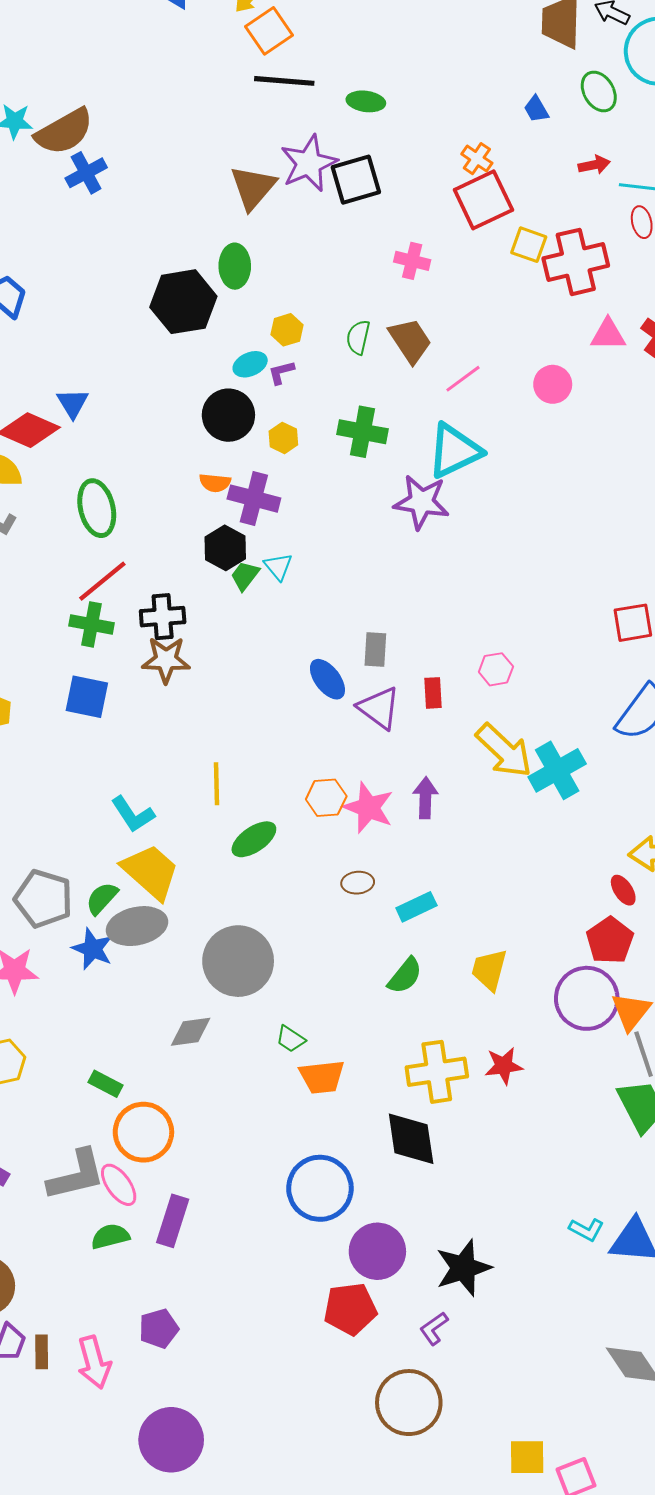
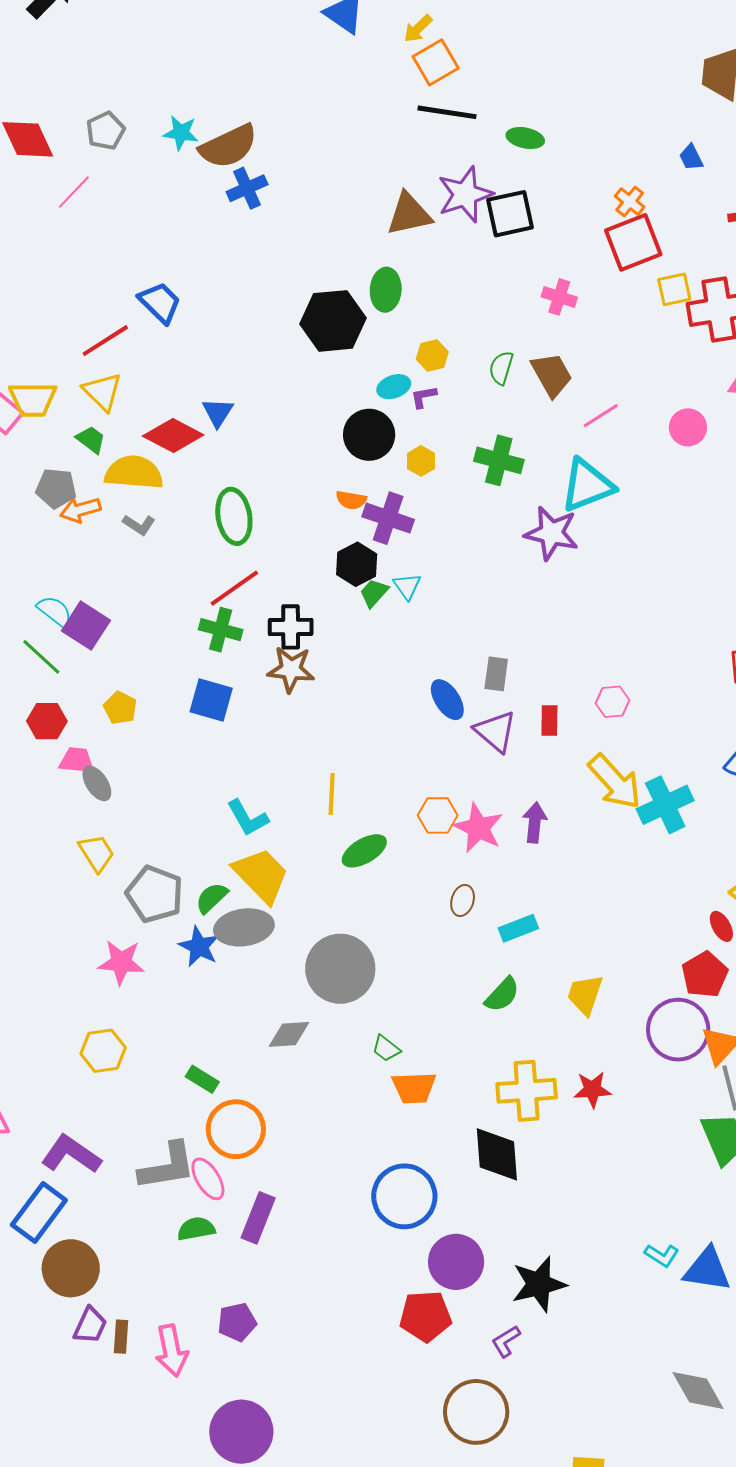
brown triangle: (253, 187) -> (409, 214), turned 33
yellow square: (529, 245) -> (674, 289), turned -36
brown ellipse: (358, 883) -> (463, 900), turned -72

